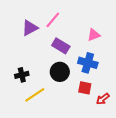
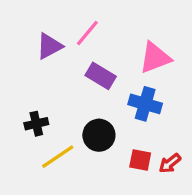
pink triangle: (94, 35) -> (155, 58), size x1.5
black circle: (60, 72) -> (99, 135), moved
red square: (85, 88) -> (140, 160), moved

